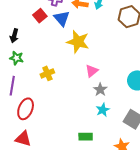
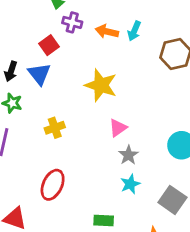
blue triangle: (62, 18) -> (39, 74), moved
red ellipse: (26, 109) -> (53, 185), moved

